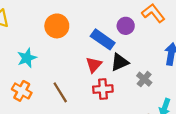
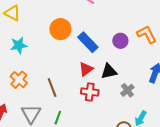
blue rectangle: (103, 39) -> (88, 42), moved
cyan star: (27, 58) -> (19, 45), moved

